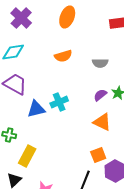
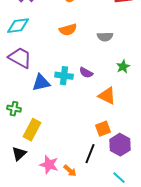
purple semicircle: (100, 95) -> (86, 73), moved, turned -112
cyan cross: (59, 102) -> (64, 76), turned 30

